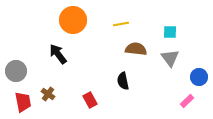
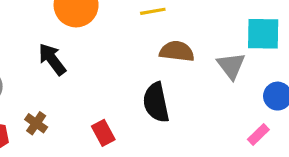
cyan square: (170, 32) -> (263, 34), moved, size x1.6
black semicircle: (123, 81) -> (156, 102), size x1.4

